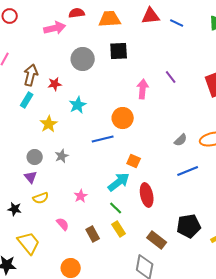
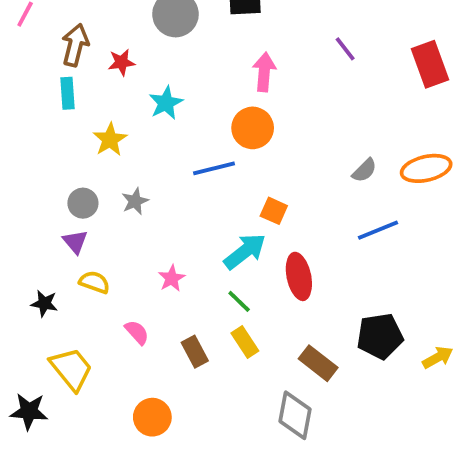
pink arrow: (143, 89) -> (264, 72), moved
cyan rectangle: (27, 100) -> (67, 93), turned -35
yellow semicircle: (41, 198) -> (94, 282), turned -140

